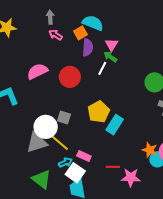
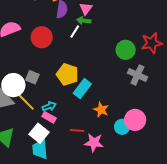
green arrow: (110, 57) -> (84, 21), turned -32
yellow pentagon: (99, 112) -> (67, 74), turned -30
orange star: (150, 150) -> (101, 110), moved
cyan arrow: (65, 162) -> (49, 106), moved

